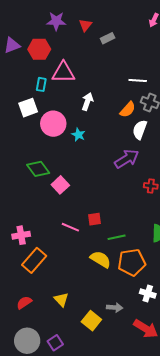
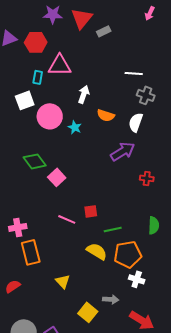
red triangle: (85, 25) -> (82, 18), size x1.6
orange semicircle: (128, 110) -> (106, 115), moved, turned 66
orange rectangle: (34, 260) -> (31, 252), turned -55
white cross: (148, 293) -> (137, 279), moved
yellow triangle: (61, 300) -> (63, 281), moved
red semicircle: (24, 303) -> (13, 286), moved

